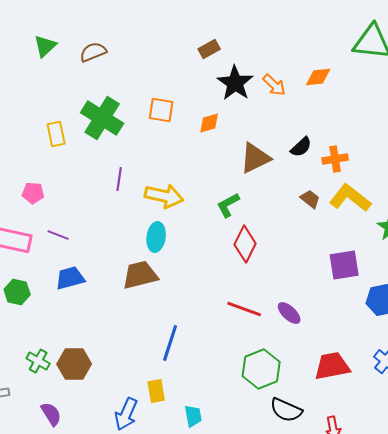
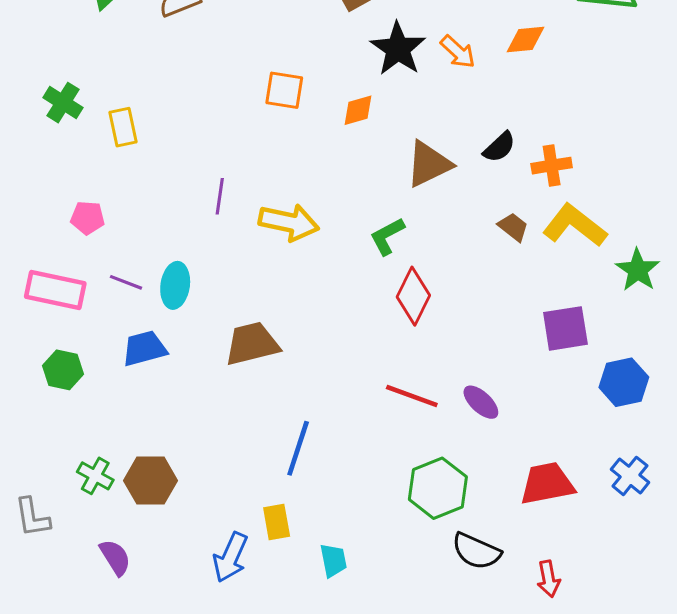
green cross: (102, 118) -> (63, 103), moved, size x0.6
cyan ellipse: (156, 237) -> (175, 285), moved

